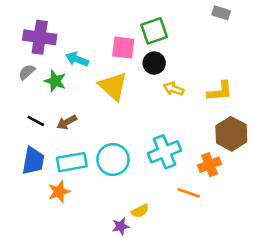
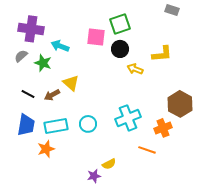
yellow triangle: (113, 86) -> (71, 83), moved, size x0.7
yellow L-shape: (220, 91) -> (162, 54), moved
cyan circle: (113, 159) -> (88, 124), size x0.7

